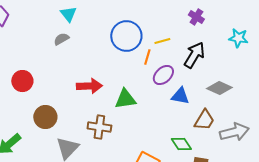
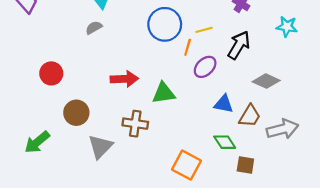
blue triangle: (180, 96) -> (224, 104), moved

